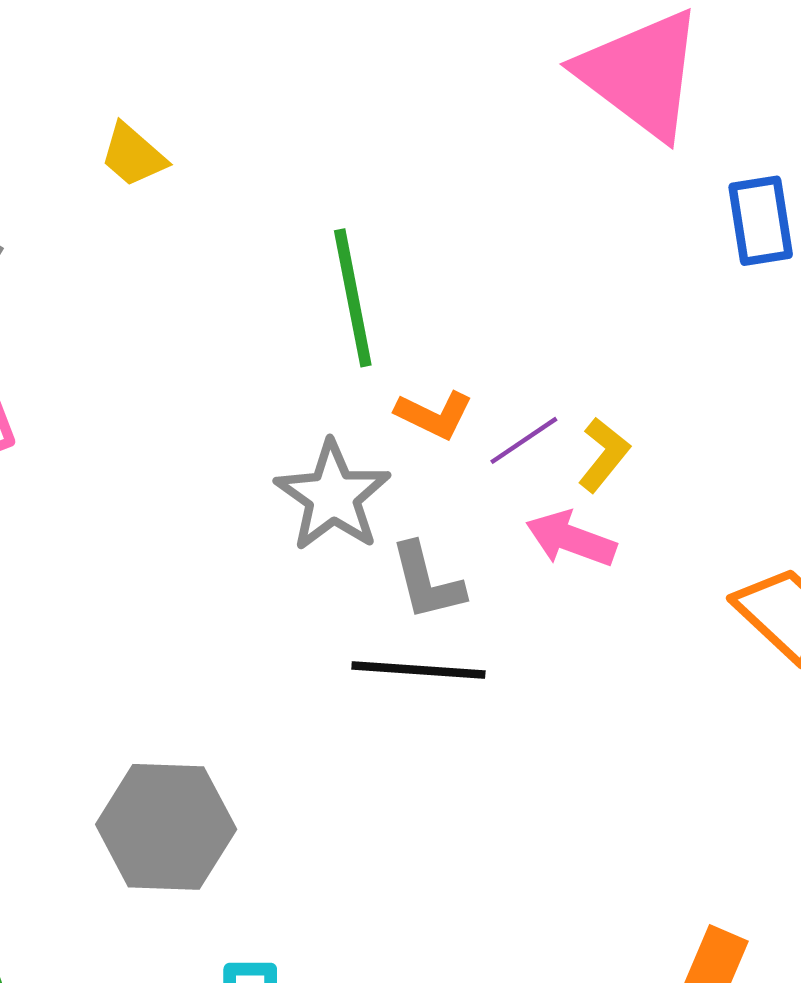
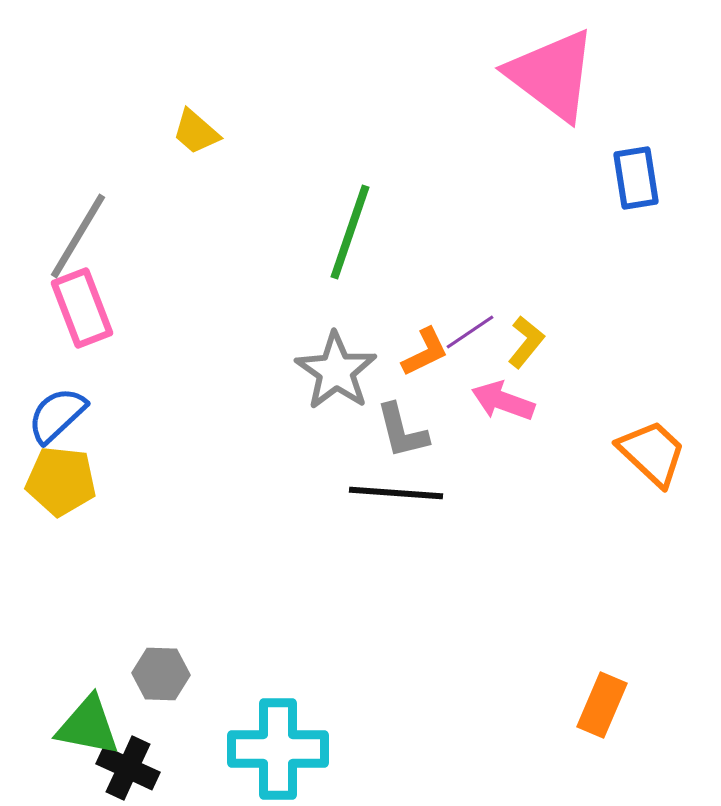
green line: (353, 298) -> (350, 232), turned 30
orange L-shape: (434, 415) -> (425, 352), moved, turned -52
gray hexagon: (166, 827) -> (161, 674), moved, size x0.6

